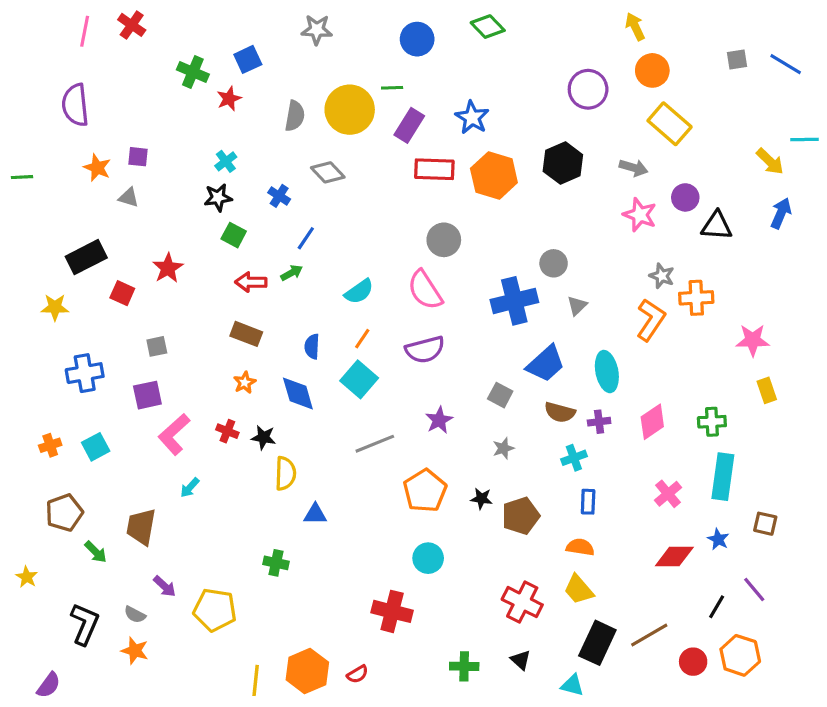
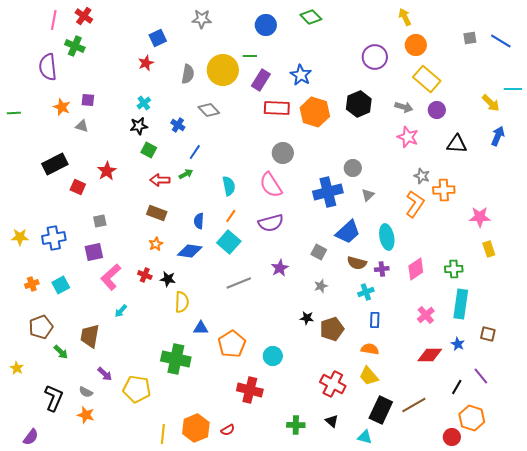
green cross: (193, 72) -> (75, 46), moved
purple circle: (685, 197) -> (437, 110), moved
cyan semicircle: (359, 292) -> (229, 186), turned -66
yellow star: (55, 307) -> (20, 237), moved
blue diamond: (298, 393) -> (190, 251), turned -65
orange pentagon: (425, 491) -> (232, 344), moved
green cross: (276, 563) -> (176, 359), size x1.8
red circle: (693, 662) -> (452, 437), moved

